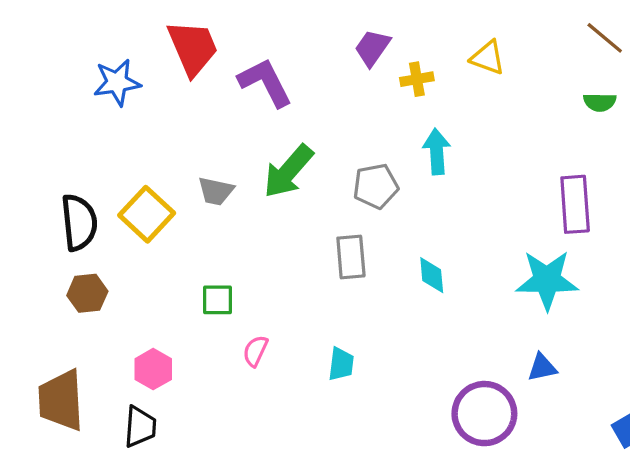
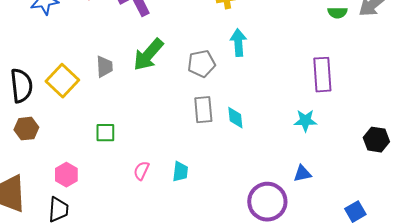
gray trapezoid: (216, 191) -> (104, 67), turned -105
gray rectangle: (351, 257) -> (203, 110), moved
cyan star: (547, 280) -> (305, 121), size x0.6
pink semicircle: (255, 351) -> (141, 171), moved

